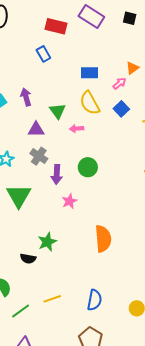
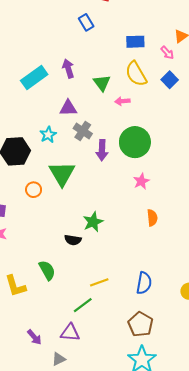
pink arrow: (119, 83) -> (167, 53), turned 88
purple triangle: (36, 130) -> (68, 108), moved
green circle: (88, 167) -> (135, 142), size x1.5
pink star: (69, 201) -> (141, 181), moved
orange semicircle: (103, 239) -> (152, 218), size x0.6
green line: (21, 311) -> (83, 305), moved

